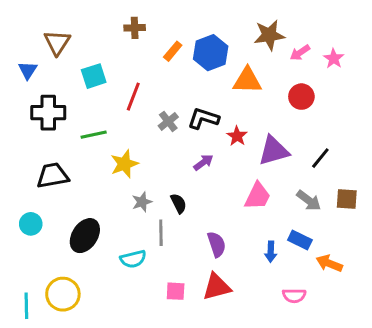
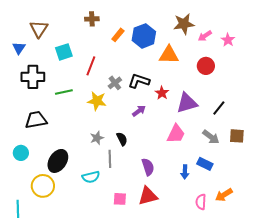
yellow star: (124, 164) -> (97, 101), moved, turned 30
orange arrow: (329, 263) -> (224, 195), moved, turned -54
yellow circle: (63, 294) -> (43, 186), moved
pink semicircle: (294, 296) -> (201, 202), turned 91

